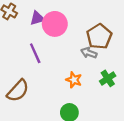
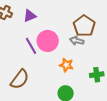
pink circle: (55, 24) -> (48, 41), moved
green cross: (108, 78) -> (97, 75), moved, turned 32

